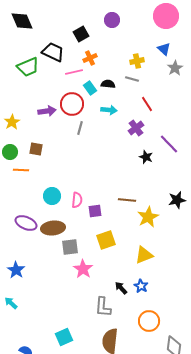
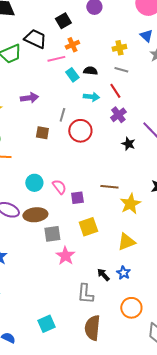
gray line: (132, 79) -> (121, 70), moved
red circle: (72, 104) -> (80, 131), moved
red line: (147, 104) -> (115, 91), moved
brown square: (36, 149) -> (42, 133), moved
pink semicircle: (77, 200) -> (59, 187), turned -42

